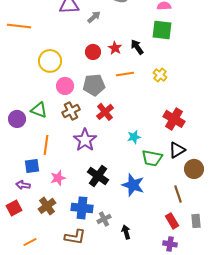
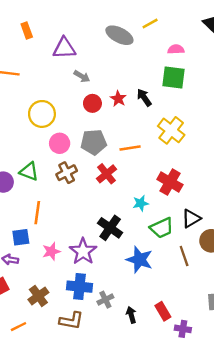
gray arrow: (94, 17) -> (82, 76), moved, turned 72
orange line: (125, 74) -> (130, 148), moved
yellow cross: (160, 75) -> (171, 130), size x1.6
red cross: (174, 119) -> (170, 182), moved
purple star: (85, 140) -> (83, 251), moved
green trapezoid: (152, 158) -> (162, 228), turned -35
black cross: (98, 176) -> (110, 228), moved
brown line: (178, 194) -> (184, 256), moved
brown cross: (47, 206) -> (38, 296), moved
red rectangle: (172, 221) -> (163, 311), moved

